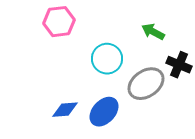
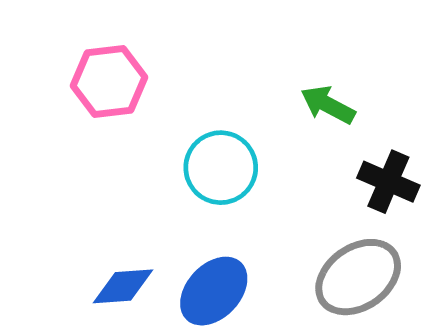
gray ellipse: (146, 84) -> (358, 277), moved

